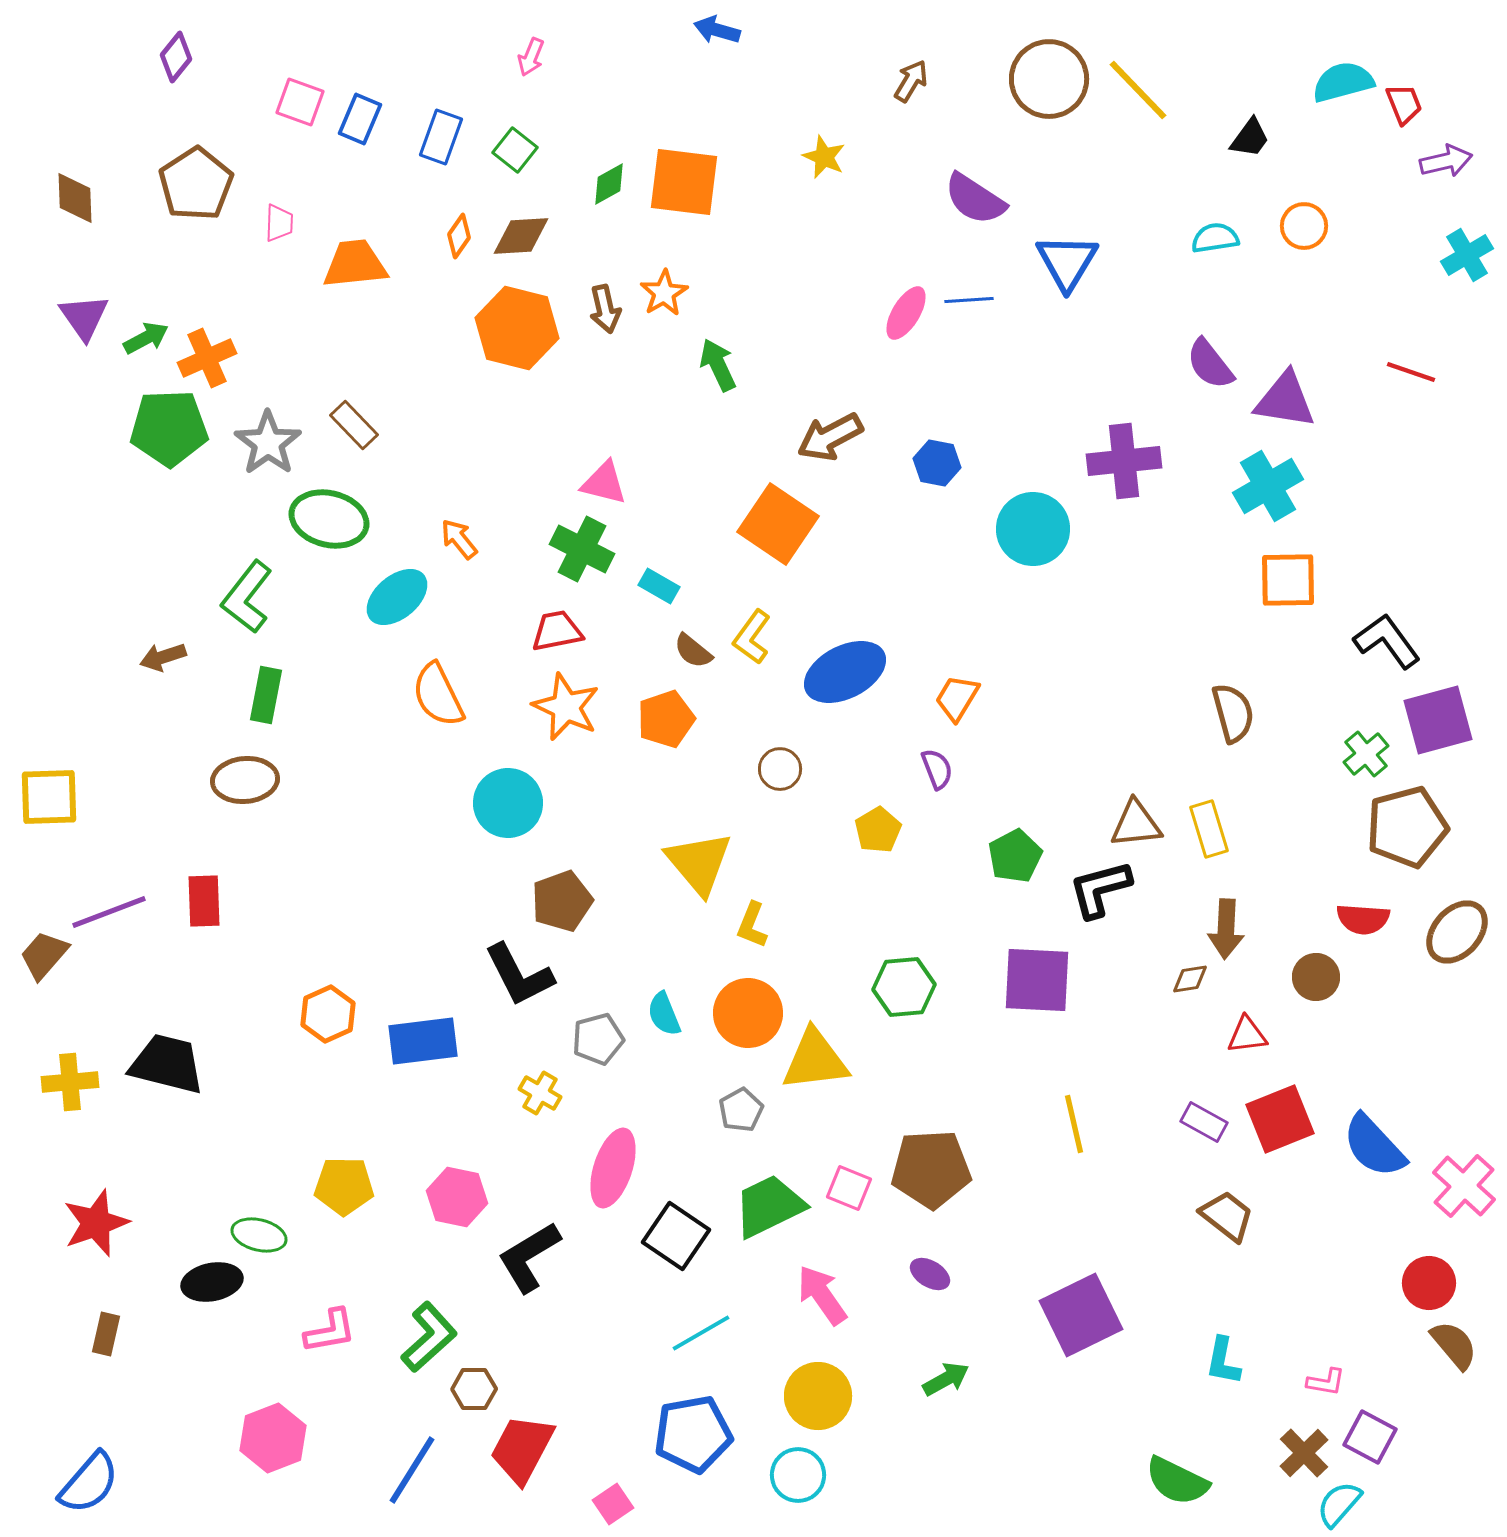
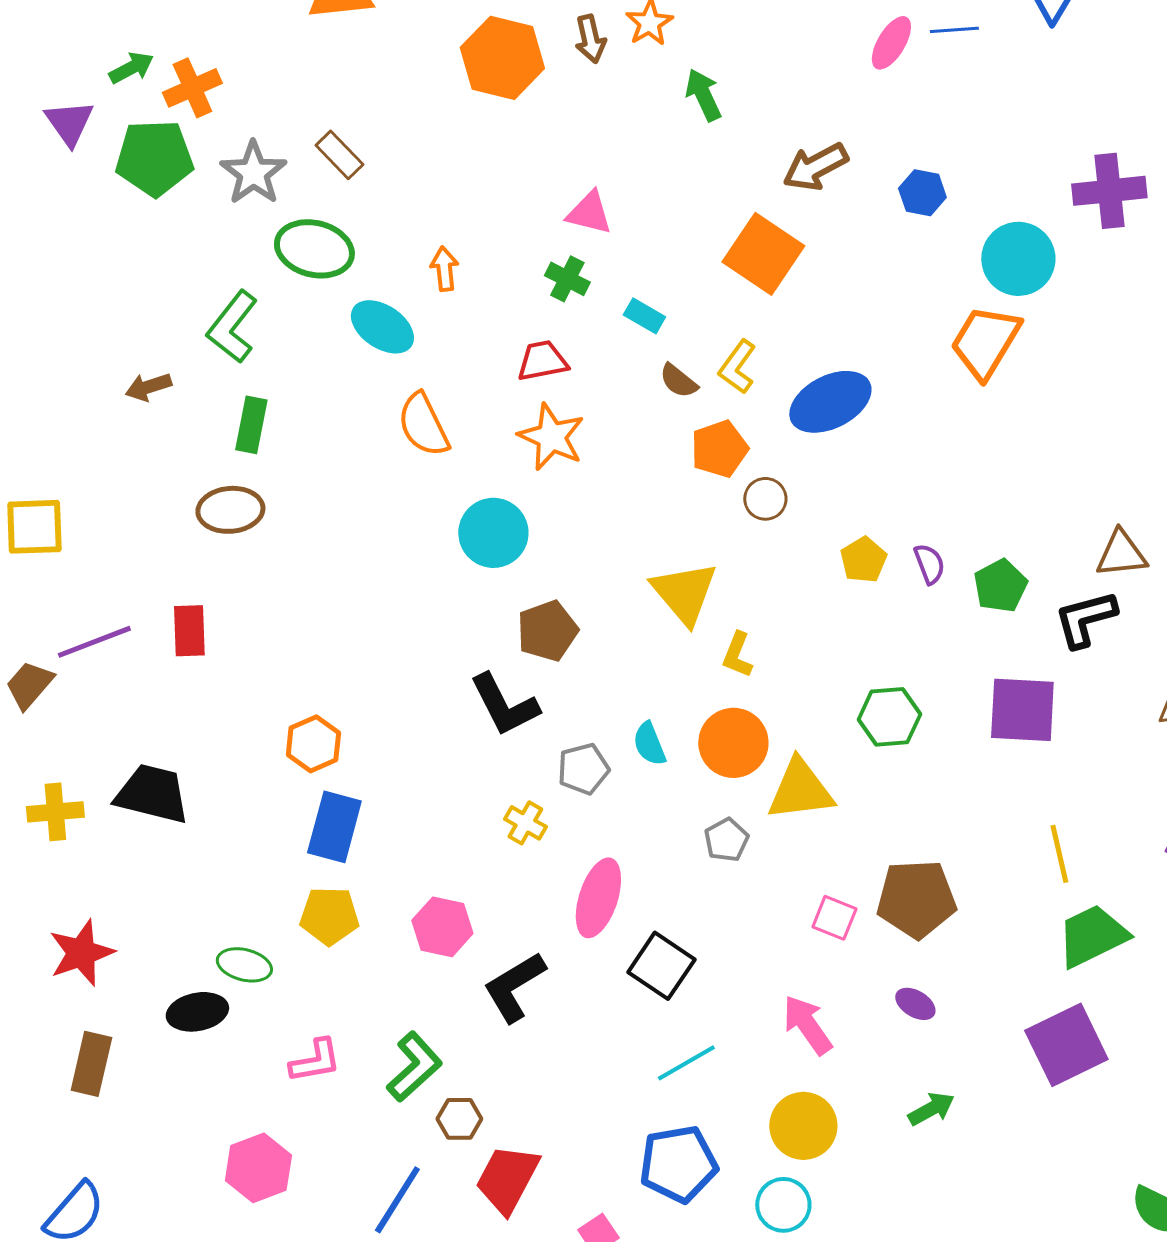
purple triangle: (84, 317) -> (69, 123), moved
orange arrow: (459, 539) -> (444, 269), turned 33
green cross: (582, 549) -> (567, 279), size x0.7
cyan ellipse: (397, 597) -> (382, 327), turned 74
orange trapezoid: (957, 698) -> (985, 342), moved, size x1.6
orange pentagon: (666, 719) -> (719, 449), moved
purple semicircle: (937, 769) -> (929, 564), moved
blue rectangle: (423, 1041) -> (334, 827), moved, turned -68
green trapezoid: (769, 1206) -> (1092, 936), moved
brown rectangle: (106, 1334) -> (91, 1064), size x1.5

